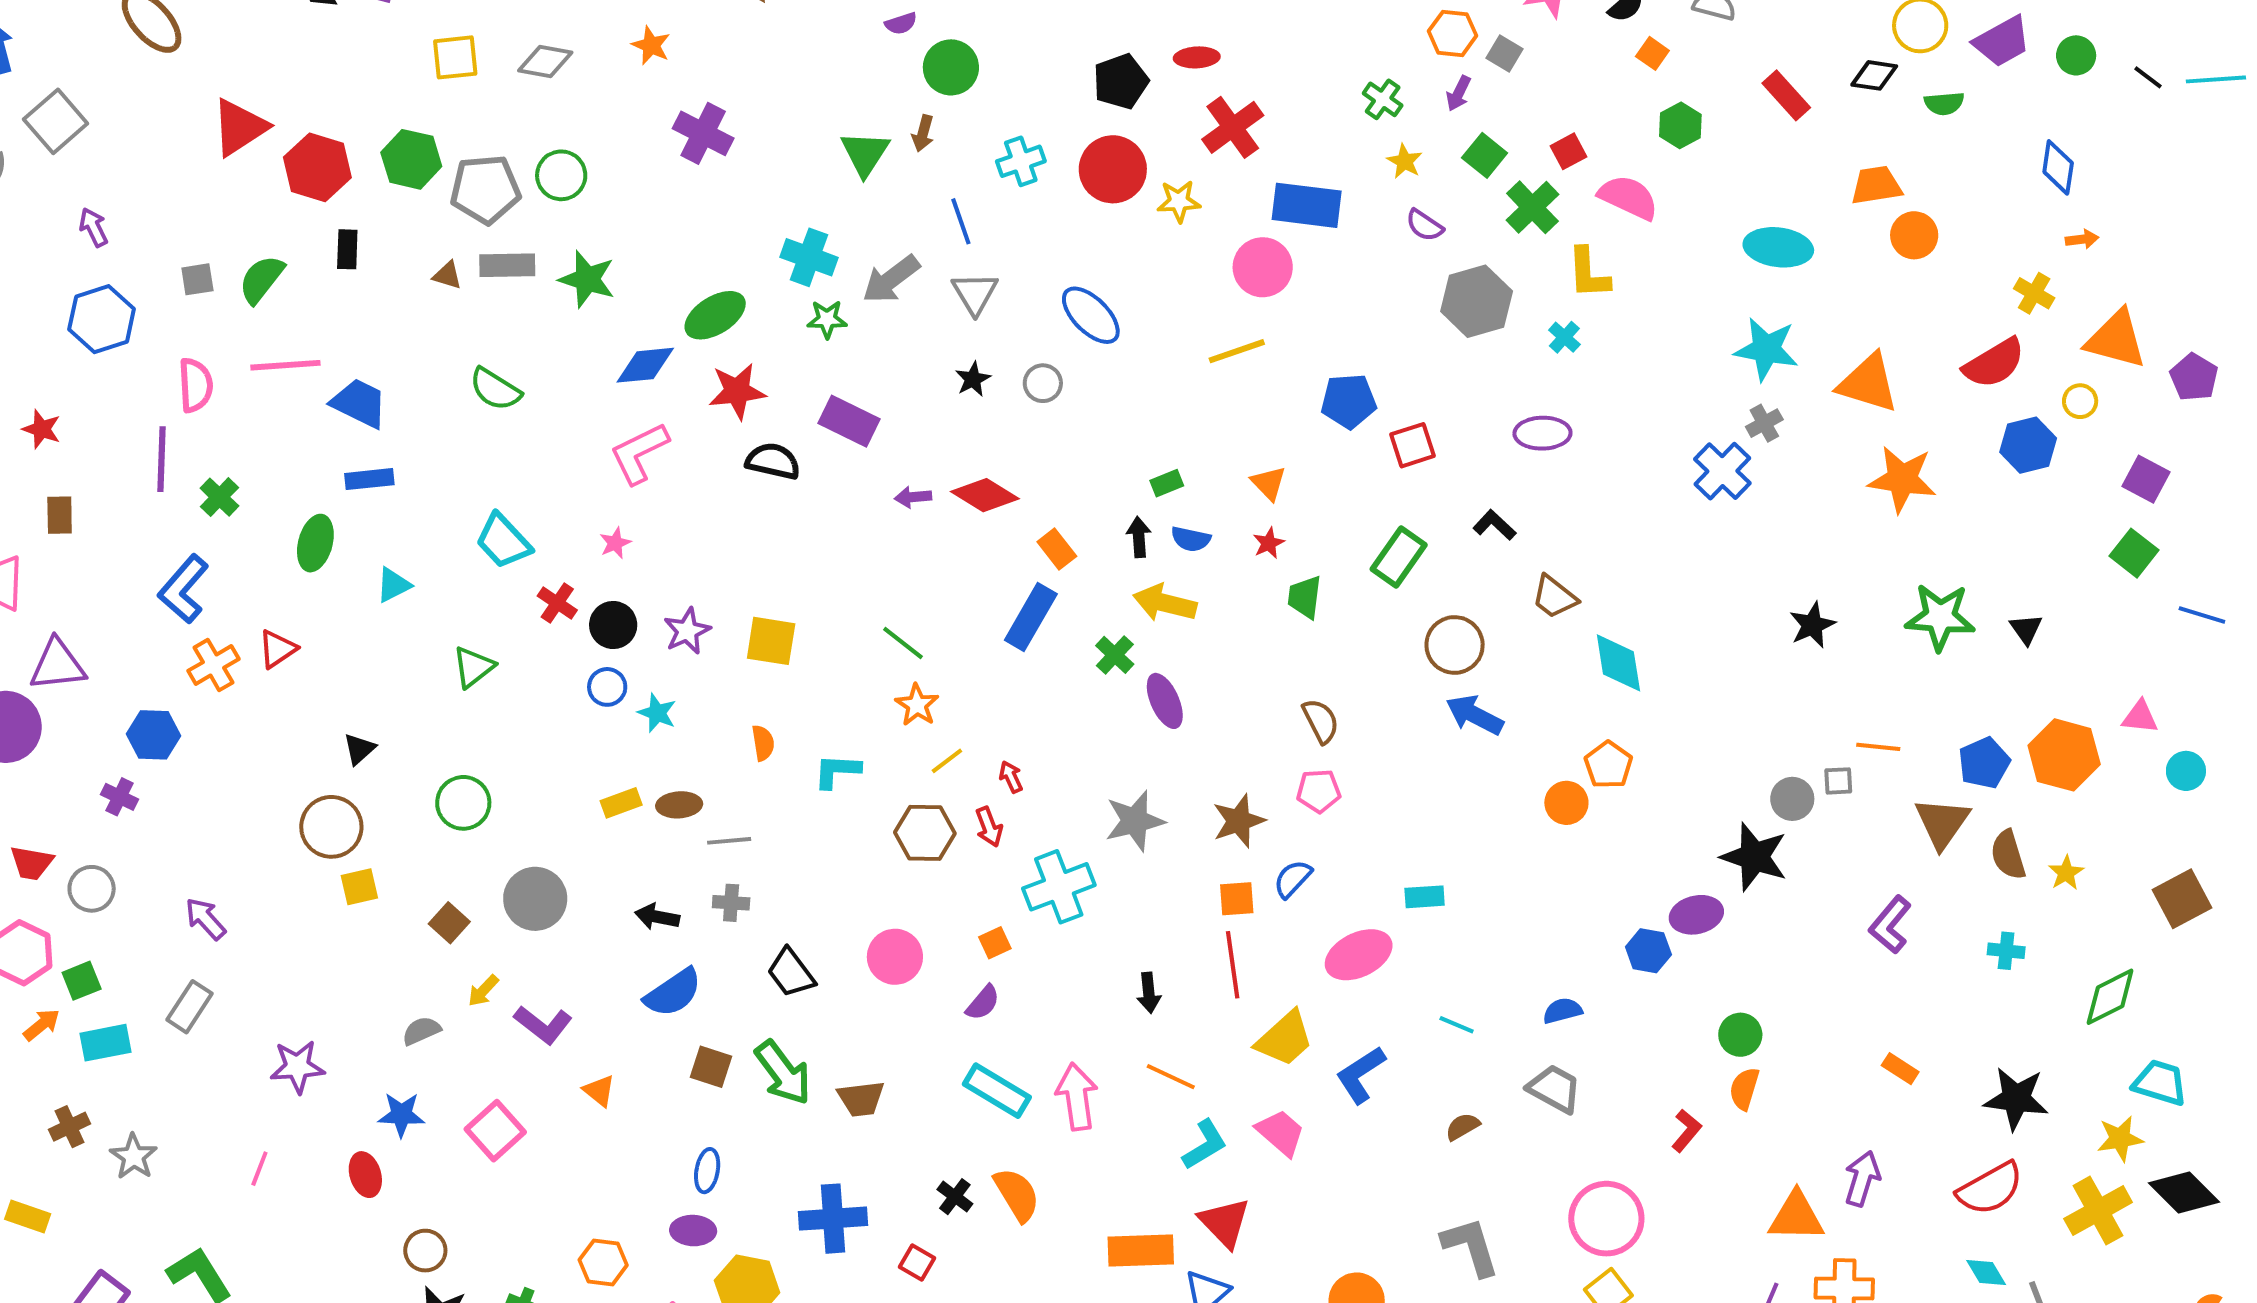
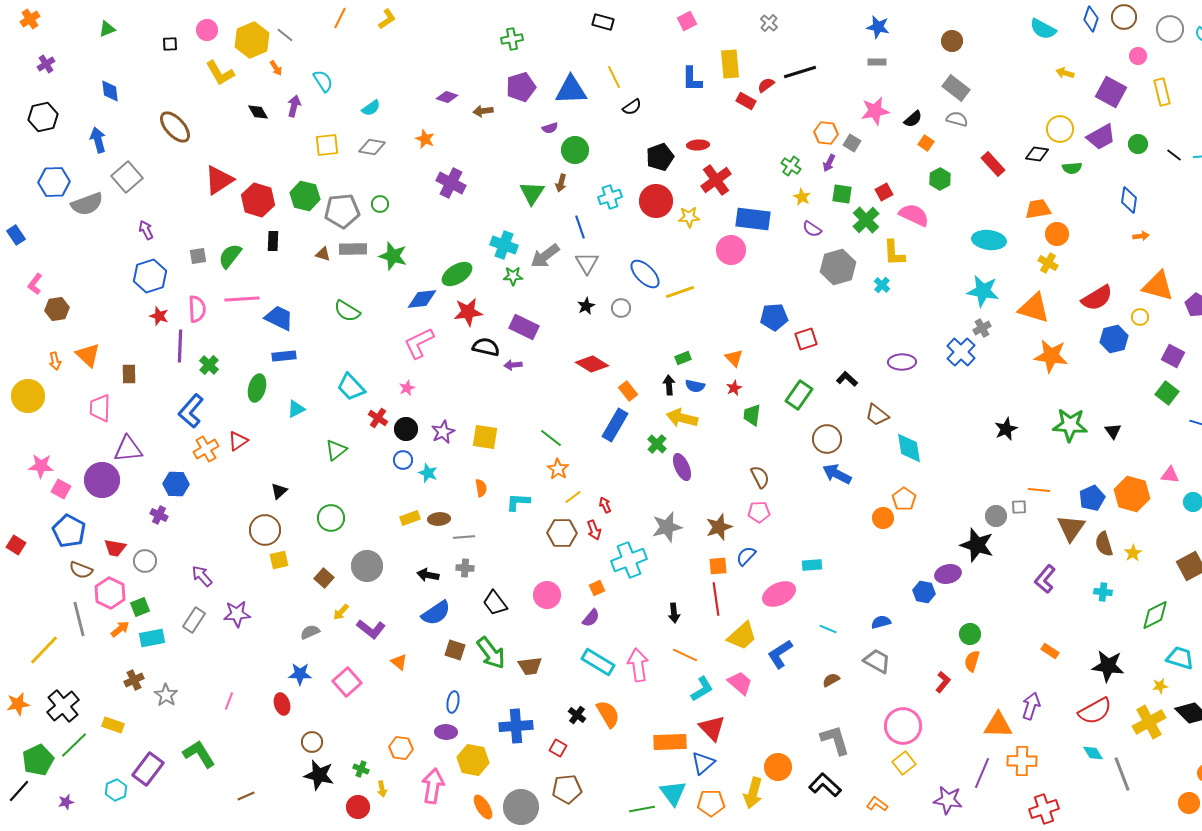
green square: (1485, 155) -> (842, 194), turned -30
green circle: (561, 175) -> (380, 204), size x0.7
yellow cross: (2034, 293) -> (1048, 263), moved
yellow line: (1237, 351) -> (680, 292), moved
red star: (42, 429) -> (159, 316), moved
purple ellipse: (1542, 433) -> (902, 362), moved
purple arrow: (913, 497) -> (513, 365), moved
purple star: (297, 1067) -> (237, 614), moved
yellow star: (2120, 1139) -> (1160, 686), size x0.7

